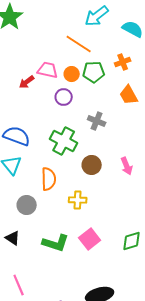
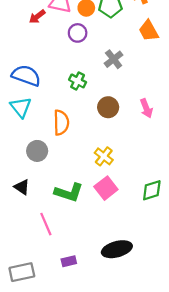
gray cross: (97, 121) -> (114, 59), turned 30
green cross: (64, 141) -> (78, 81), size x0.6
yellow cross: (78, 200) -> (104, 156), moved, turned 36
pink line: (19, 285) -> (46, 224), moved

